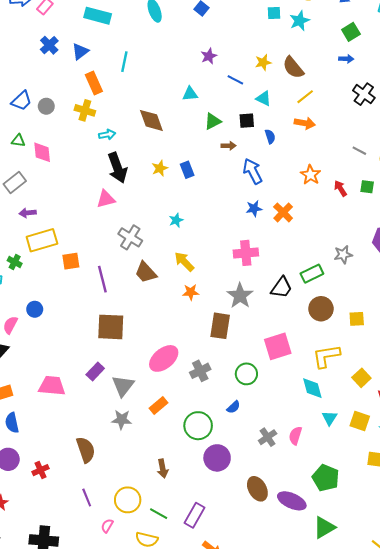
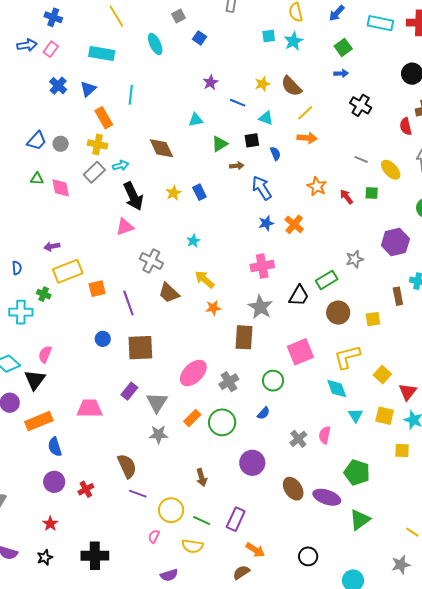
gray rectangle: (15, 183) -> (94, 172), moved
blue circle: (35, 309) -> (103, 339), moved
green circle: (198, 426) -> (222, 422), moved
purple line: (87, 498) -> (138, 494), moved, turned -42

